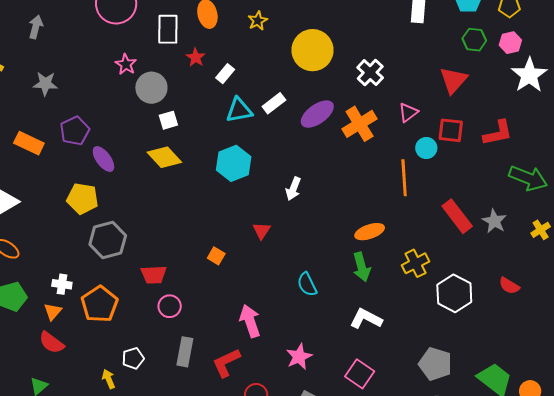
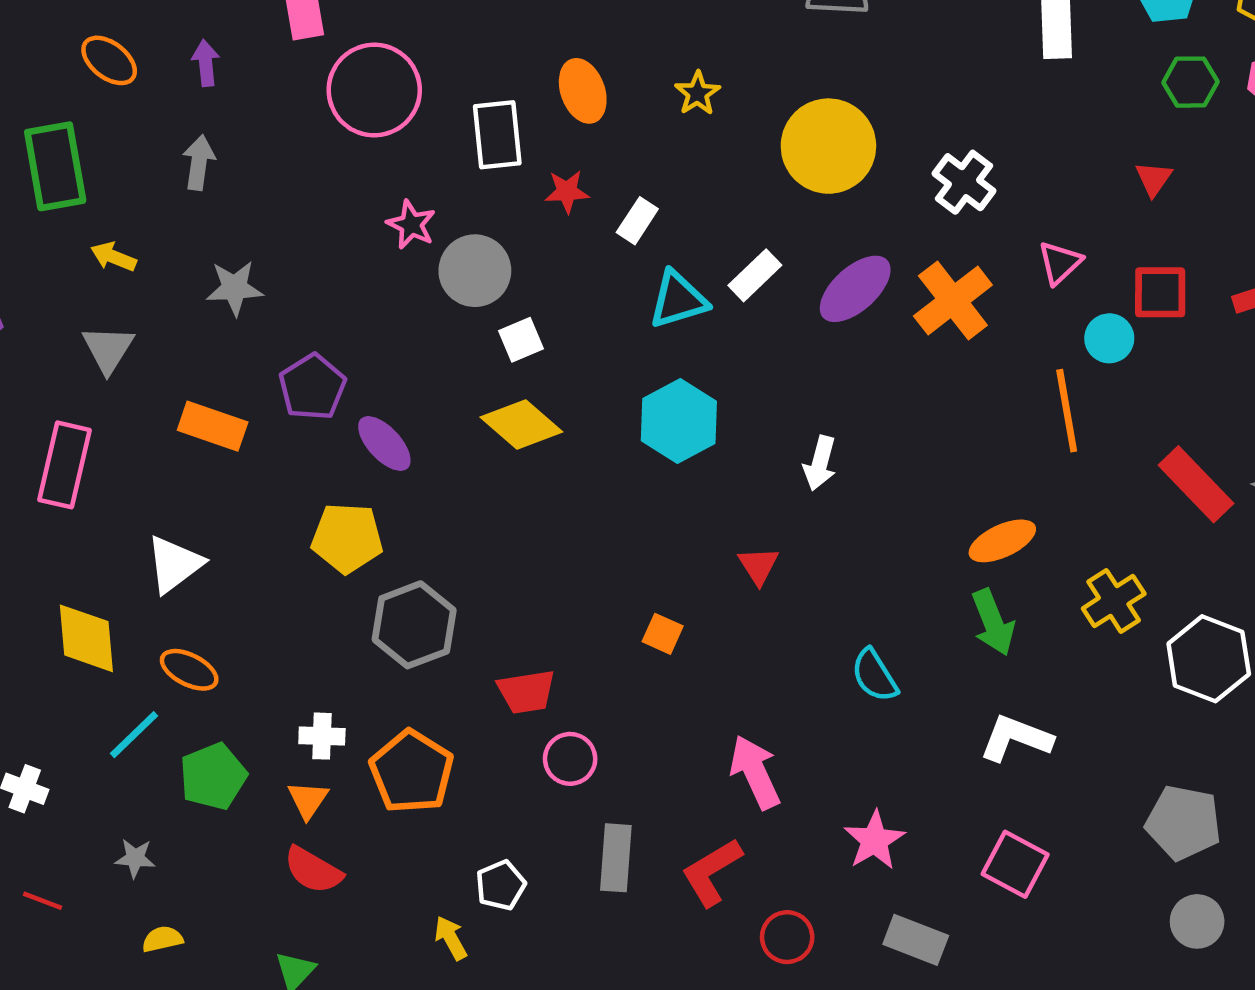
red star: (196, 57) -> (567, 192), turned -30
red triangle: (453, 80) -> (1154, 179), size x0.6

